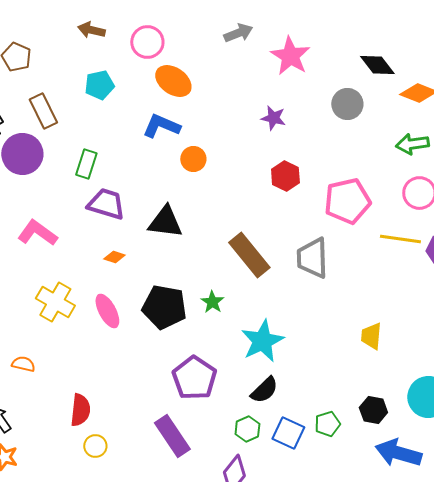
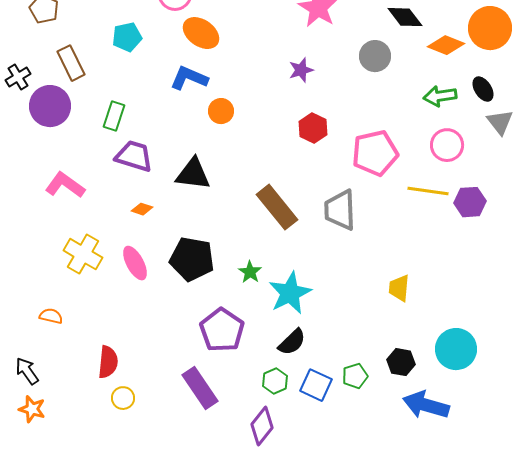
purple star: (273, 118) -> (301, 70), turned -30
green star: (212, 302) -> (250, 272), moved

